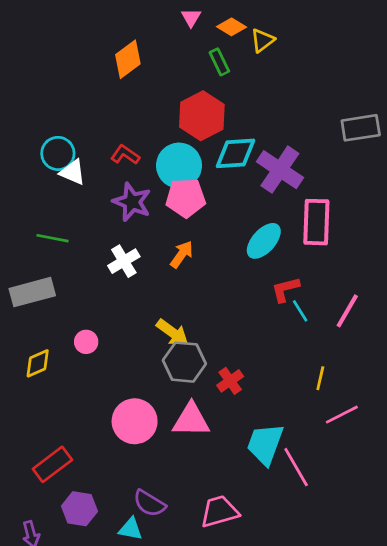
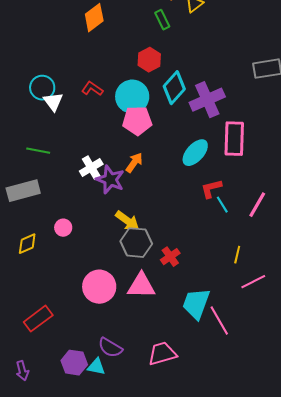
red hexagon: (202, 116) -> (149, 60), size x0.7
cyan diamond: (236, 153) -> (174, 88), turned -44
purple cross: (280, 170) -> (207, 100), turned 32
white triangle: (73, 172) -> (53, 102), turned 30
purple star: (132, 202) -> (110, 180), moved
purple hexagon: (79, 509) -> (74, 363), moved

